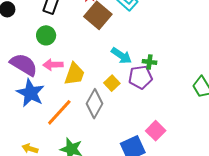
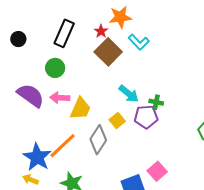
blue star: (31, 93) -> (37, 157), moved

